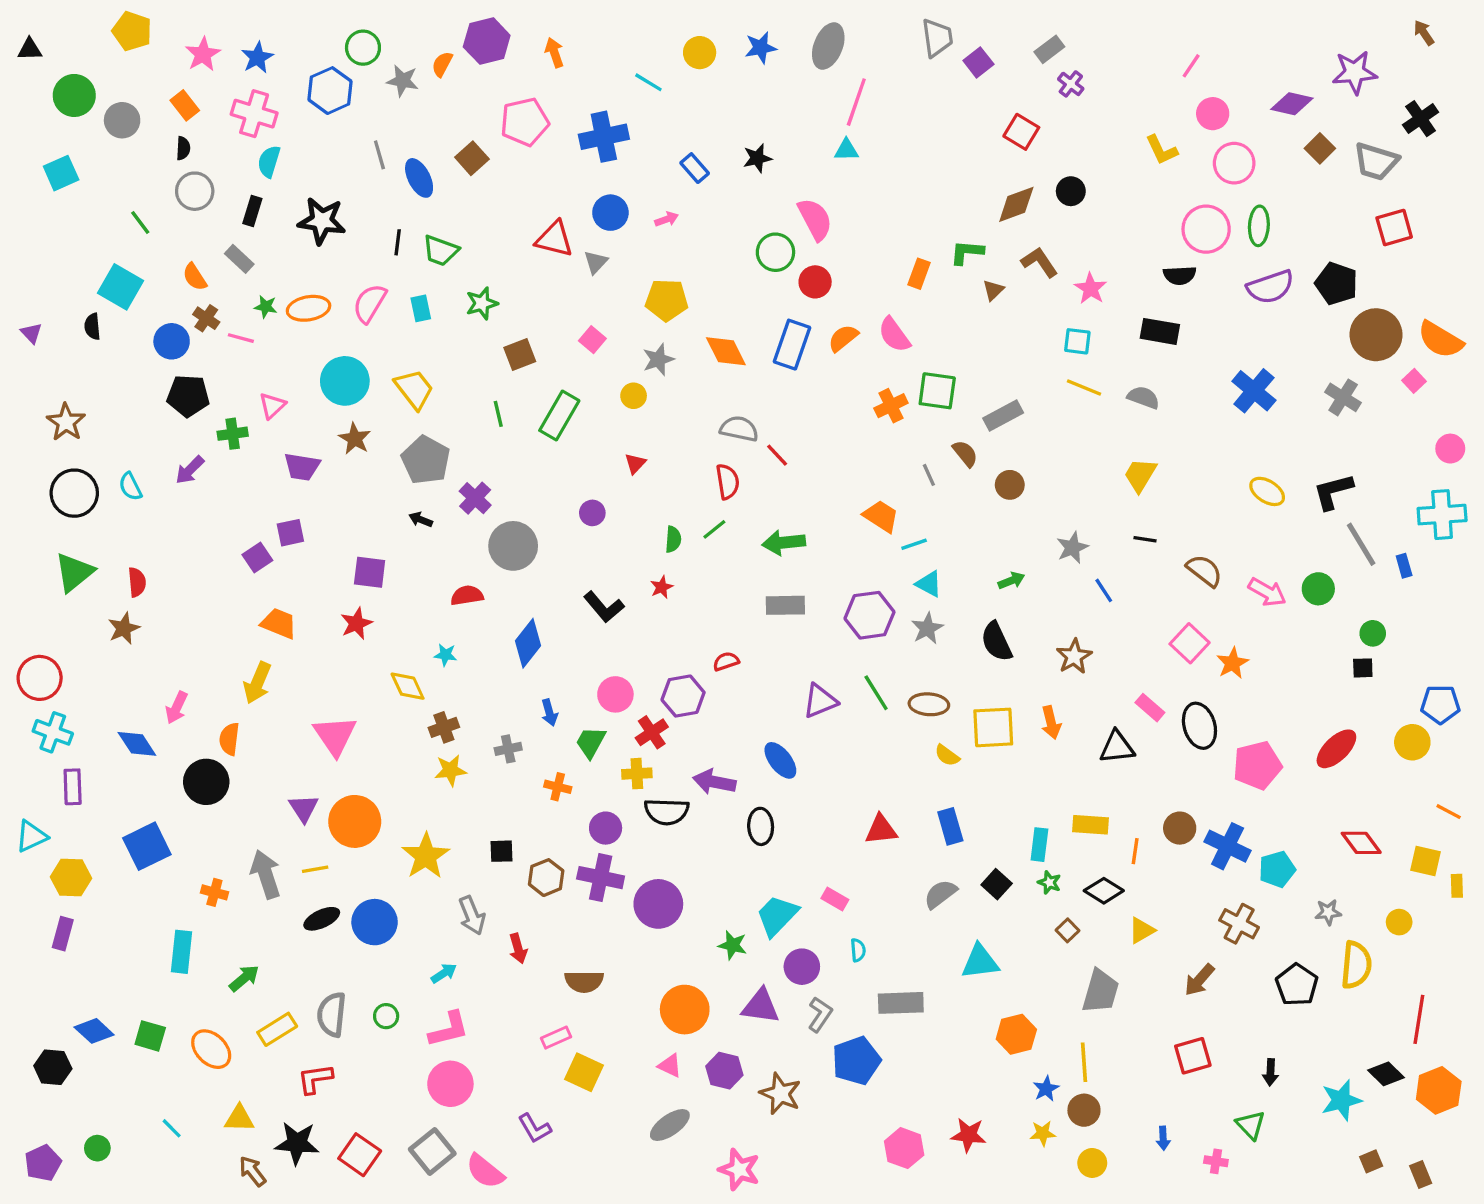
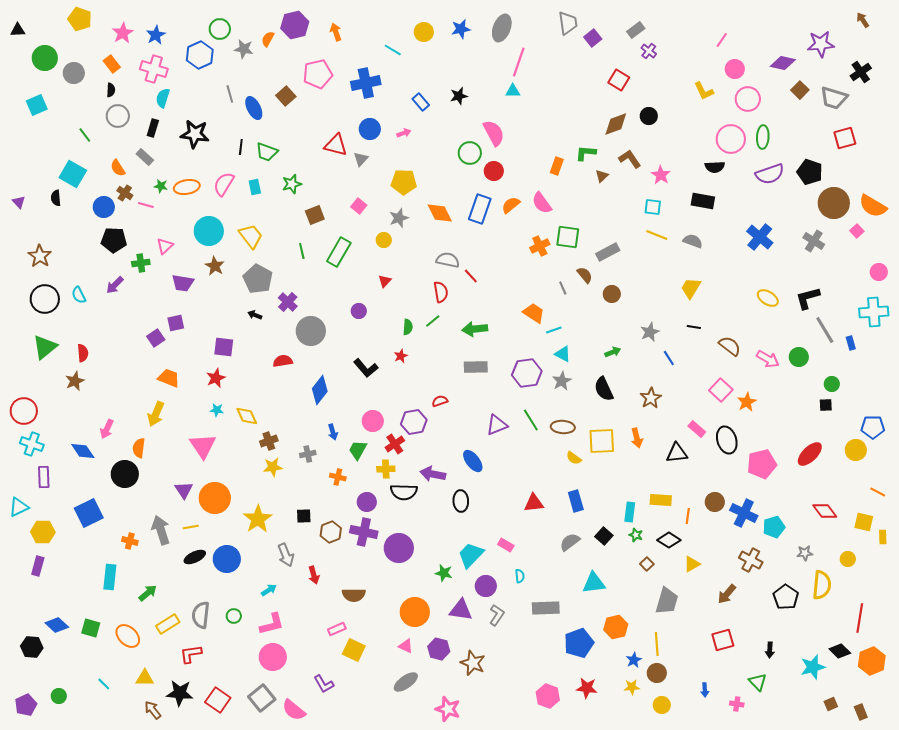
cyan star: (445, 655) -> (217, 410), moved
blue pentagon: (856, 1061) -> (579, 643), moved

